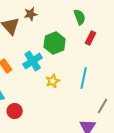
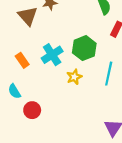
green hexagon: (55, 43) -> (84, 48), moved

